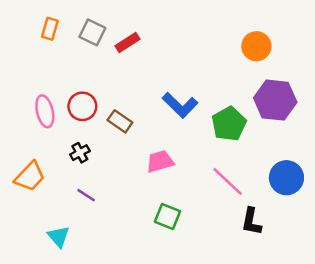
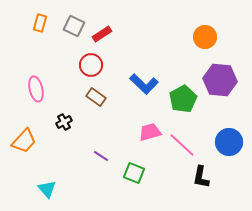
red circle: (82, 106) -> (91, 65), moved
pink trapezoid: (160, 161) -> (150, 132), moved
purple line: (86, 195) -> (101, 156), moved

